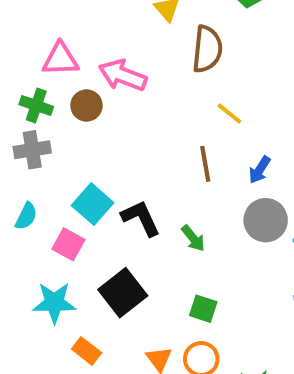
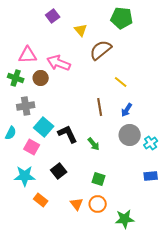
brown semicircle: (207, 49) -> (101, 50), turned -135
yellow line: (229, 114) -> (121, 82), moved
gray cross: (32, 150) -> (26, 106), moved
black square: (123, 293) -> (59, 171), size x0.7

